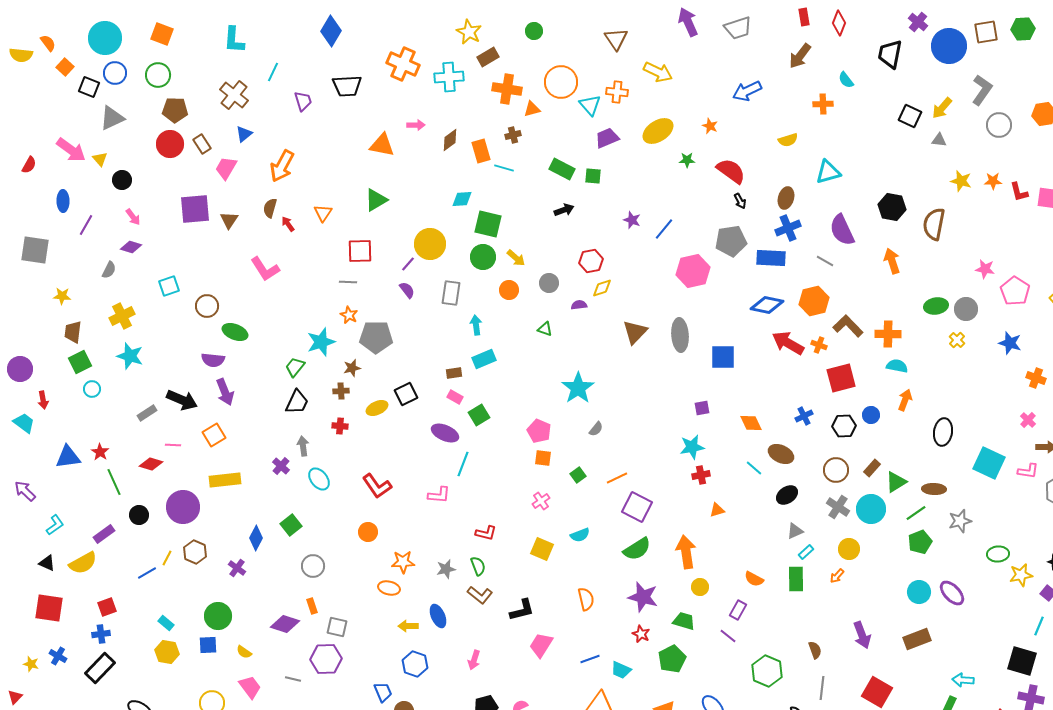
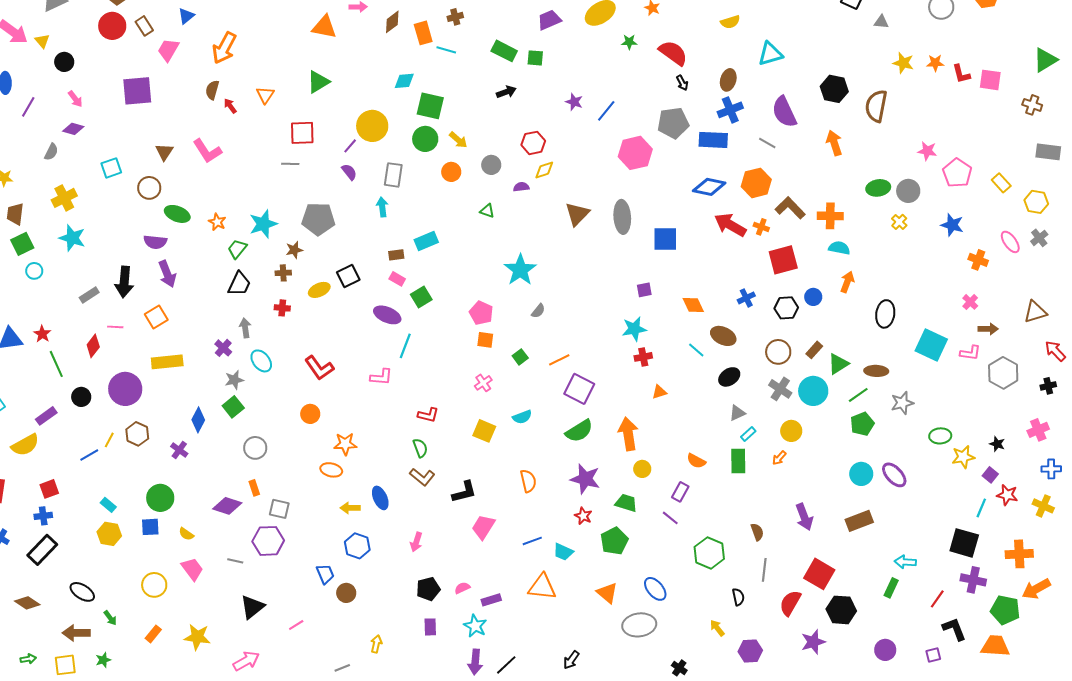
brown triangle: (229, 220) -> (164, 152), moved
orange star: (349, 315) -> (217, 222), moved
cyan arrow: (476, 325) -> (382, 207), moved
black arrow: (182, 400) -> (124, 282), turned 72
red diamond: (151, 464) -> (93, 346), turned -70
gray star: (446, 569) -> (234, 380), moved

